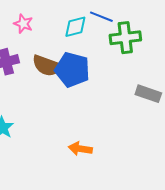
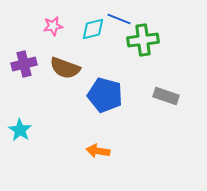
pink star: (23, 24) -> (53, 26), moved, turned -30
blue pentagon: (72, 70) -> (105, 95), moved

